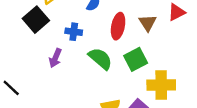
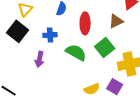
brown triangle: (148, 23) -> (116, 21), moved, turned 49

